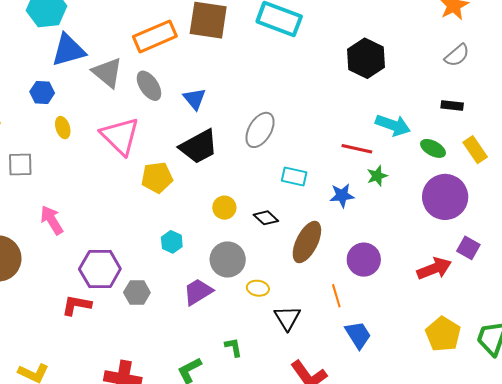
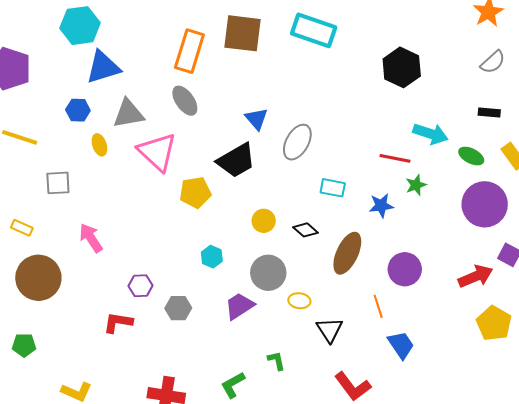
orange rectangle: (155, 36) -> (189, 51), turned -48
gray triangle: (107, 73) -> (128, 114), moved, turned -48
blue triangle: (195, 99) -> (256, 119), moved
purple hexagon: (100, 269) -> (141, 286), size x0.6
yellow pentagon: (443, 334) -> (494, 323), moved

